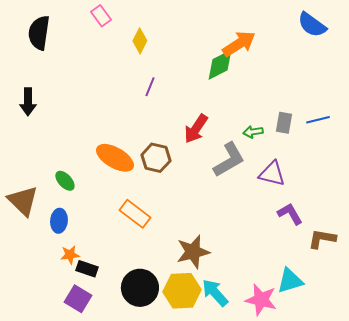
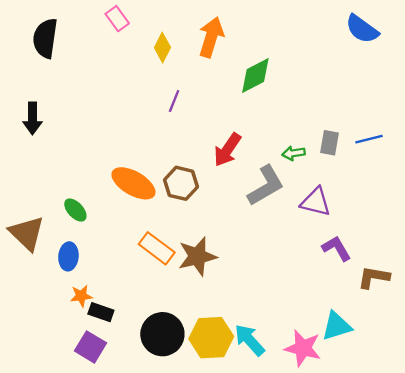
orange arrow: (239, 44) -> (211, 37), moved, turned -40
brown star: (193, 252) -> (197, 256), moved

